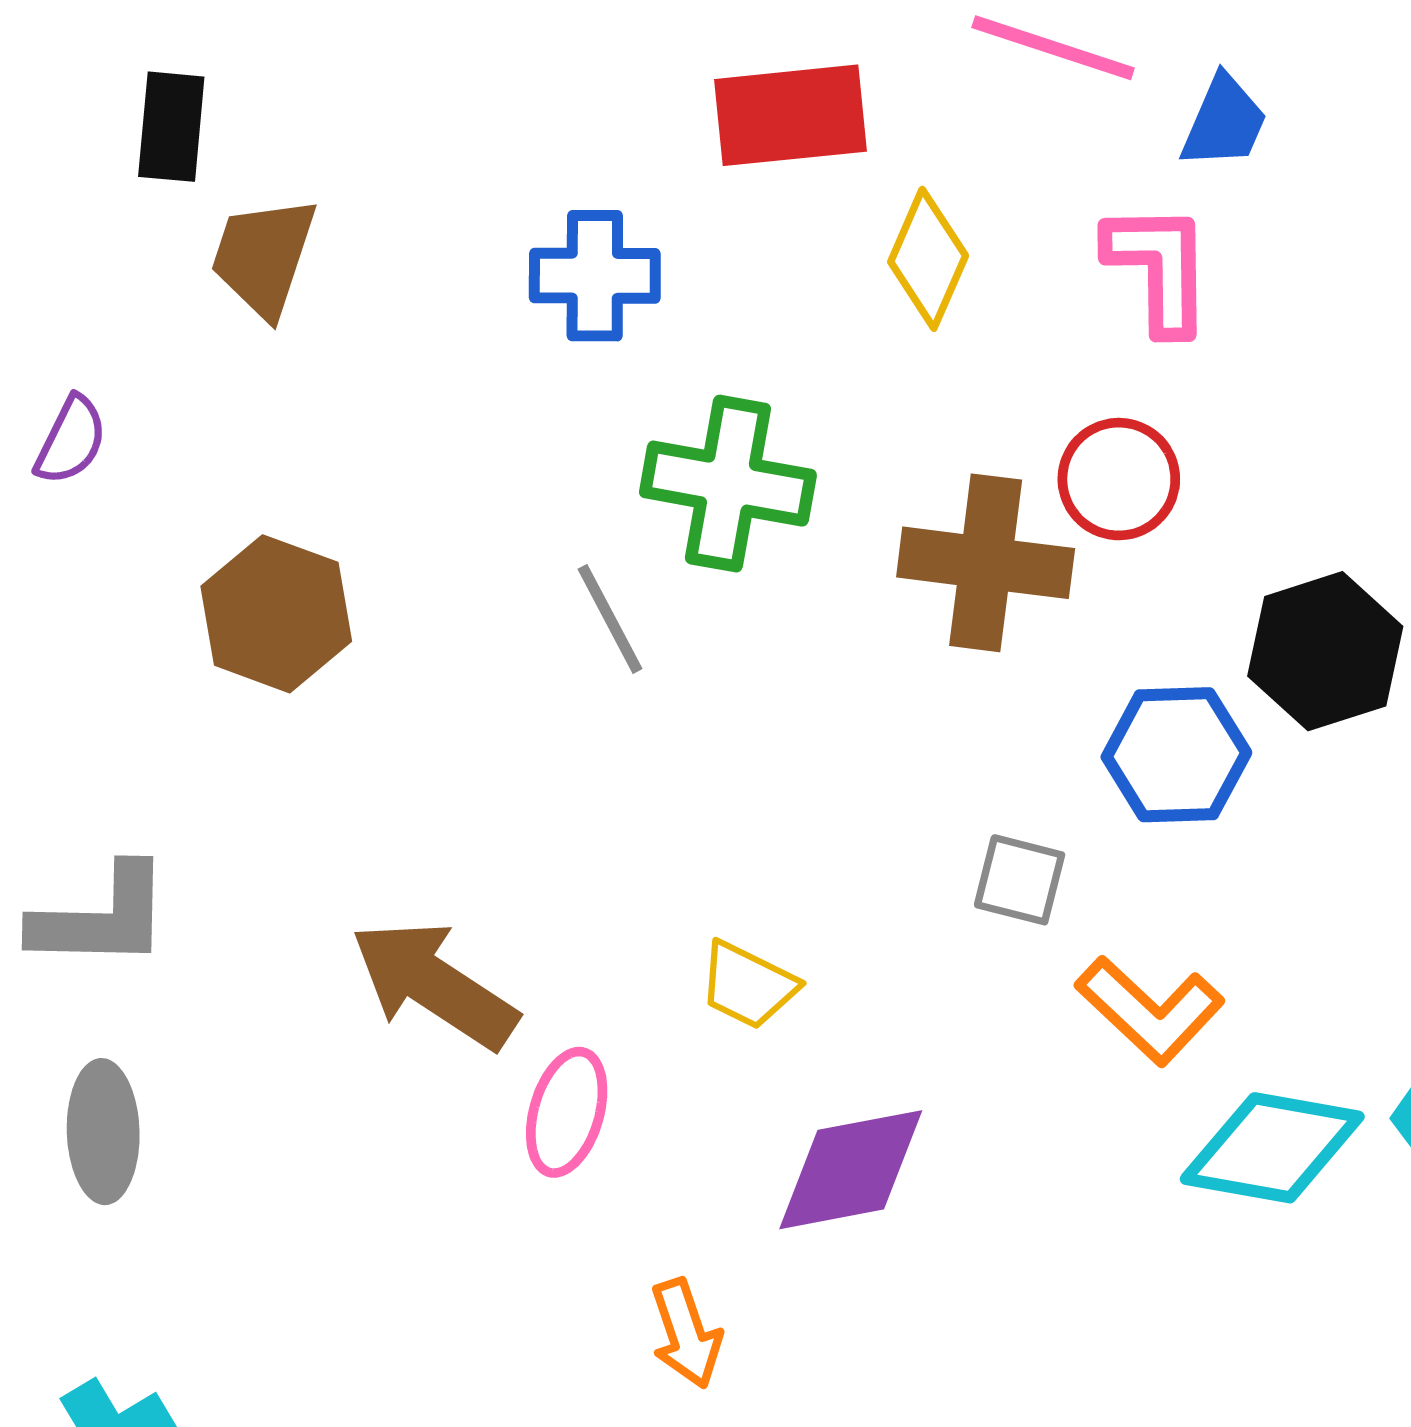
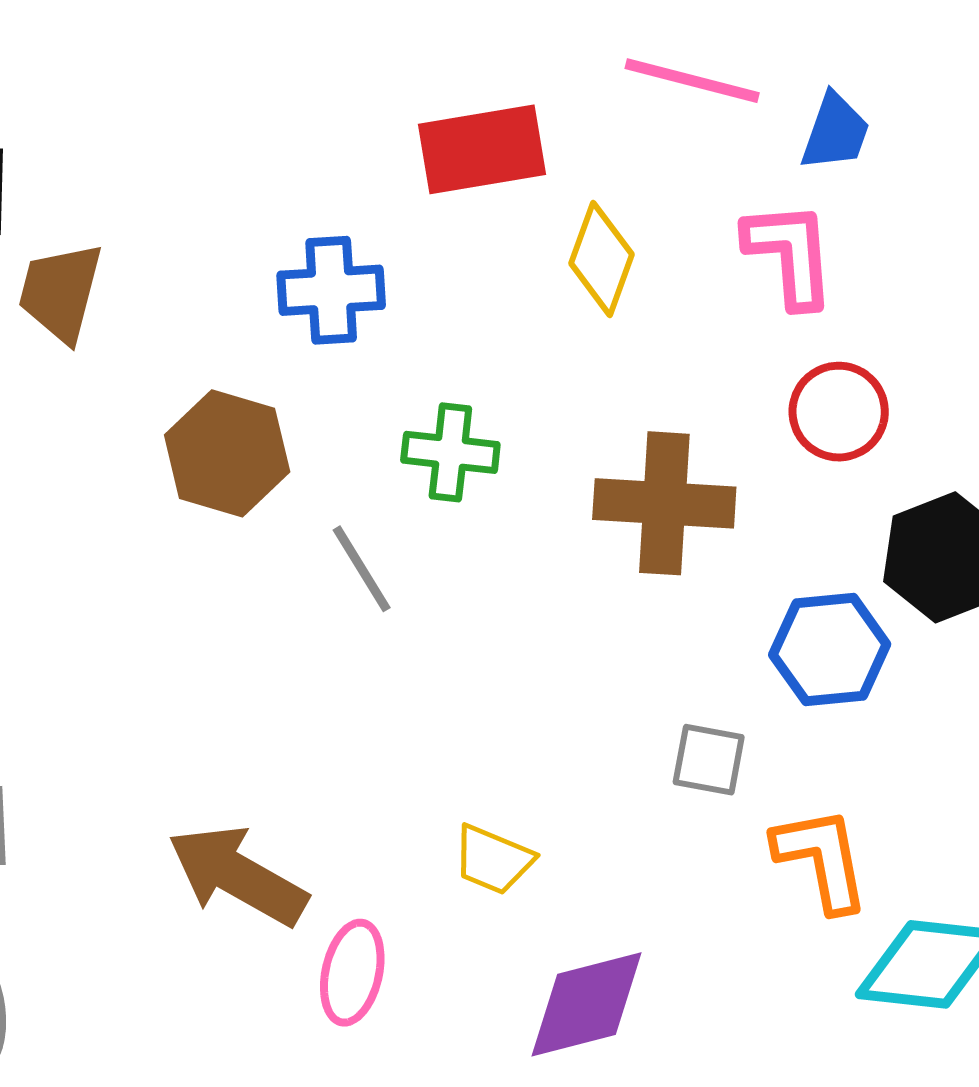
red circle: (1119, 479) -> (839, 412), moved
green cross: (728, 484) -> (450, 452), size x0.7
brown hexagon: (276, 614) -> (227, 453), moved
orange L-shape: (1150, 1010) -> (822, 859), turned -140

